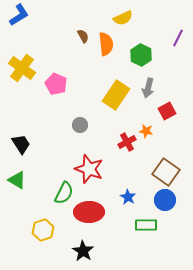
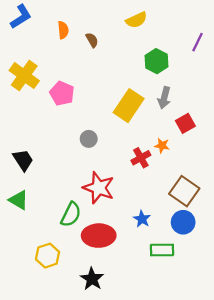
orange semicircle: (106, 44) -> (63, 30), moved, size x0.7

